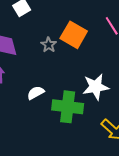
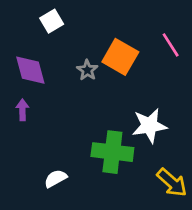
white semicircle: (36, 93) -> (56, 179), moved

